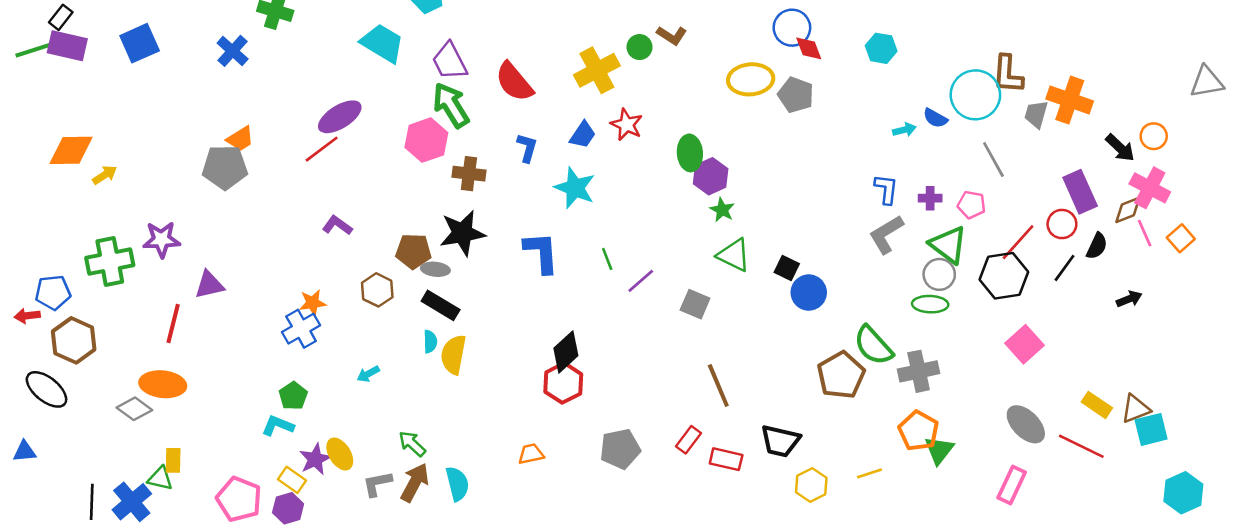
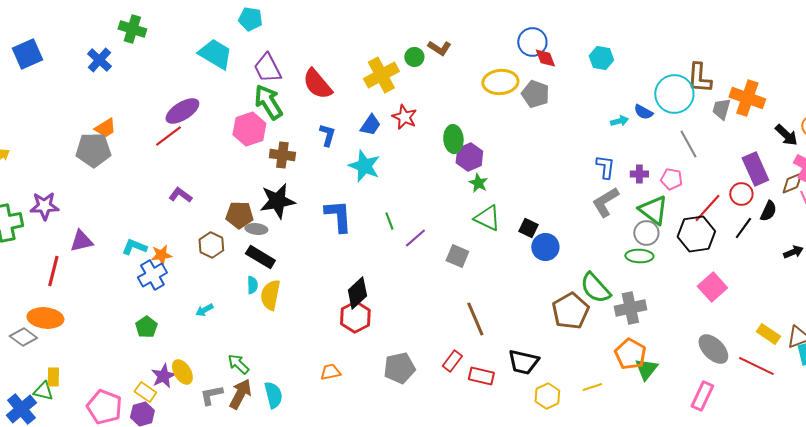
cyan L-shape: (278, 426) -> (134, 247), moved

